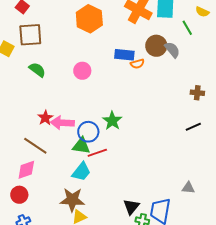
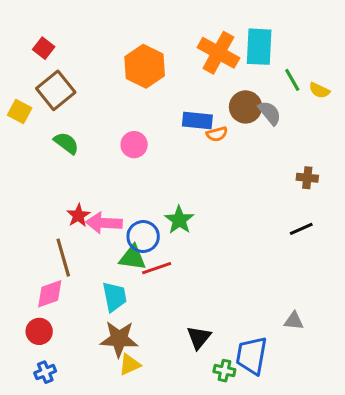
yellow semicircle: (202, 12) -> (319, 90), moved
brown square: (30, 35) -> (56, 90), turned -35
brown line: (35, 146) -> (63, 258), turned 40
cyan trapezoid: (81, 172) -> (114, 297), moved, turned -50
black triangle: (131, 207) -> (199, 337), moved

